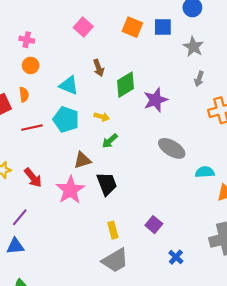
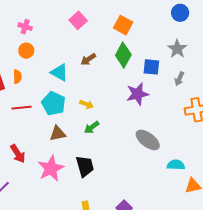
blue square: (163, 27) -> (151, 67), moved
brown arrow: (99, 68) -> (88, 59), turned 70
green diamond: (125, 85) -> (123, 55), moved, turned -35
brown triangle: (82, 160) -> (58, 133), moved

